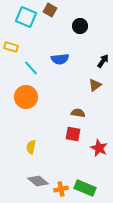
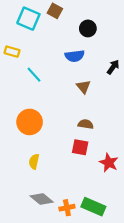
blue semicircle: (60, 59) -> (75, 56), moved
brown triangle: (95, 85) -> (83, 87), moved, turned -32
orange circle: (26, 97) -> (30, 122), moved

